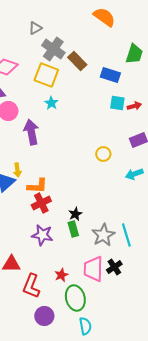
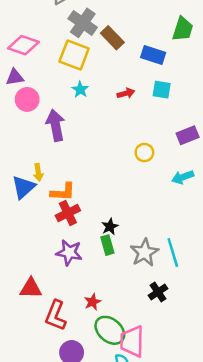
red arrow: (134, 106) -> (126, 93), moved
pink trapezoid: (93, 269) -> (132, 341), moved
green ellipse: (75, 298) -> (110, 330), turned -35

